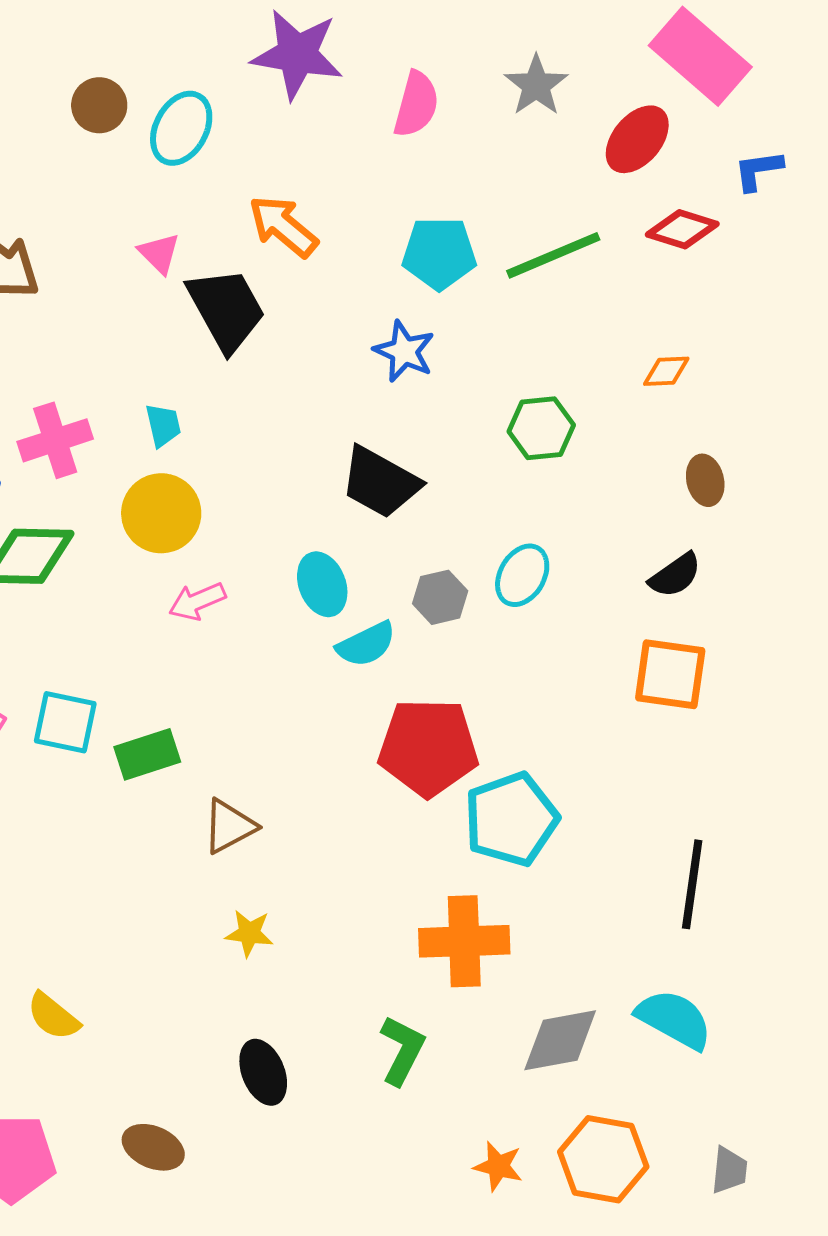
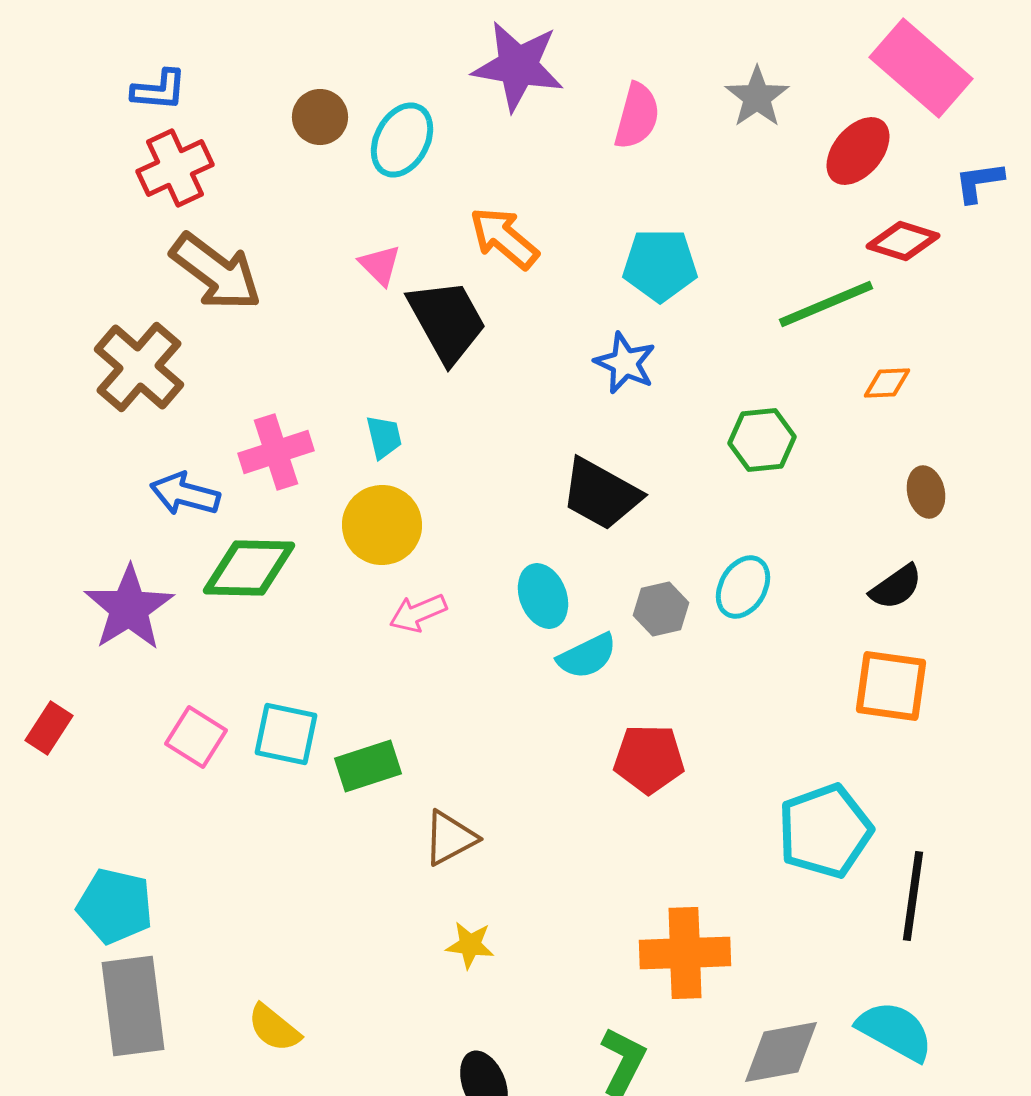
green line: (553, 255) -> (826, 304), moved
red pentagon: (428, 747) -> (649, 759), size x0.7
cyan pentagon: (511, 819) -> (825, 831), moved

